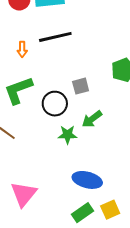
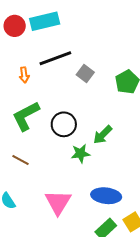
gray square: (81, 86) -> (85, 74), moved, turned -30
pink triangle: (24, 194) -> (58, 202), moved

